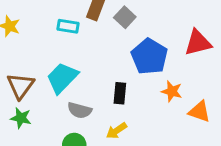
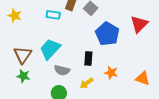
red triangle: (198, 43) -> (139, 24), turned -30
orange star: (172, 91) -> (111, 73), moved
orange triangle: (200, 112) -> (143, 78), moved

